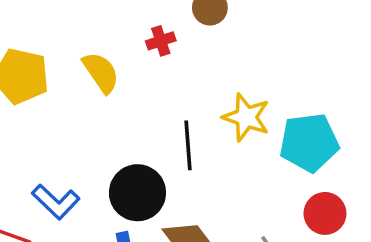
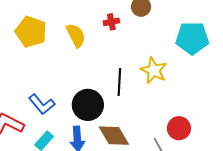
cyan pentagon: (309, 143) -> (192, 38), moved
red circle: (325, 213) -> (179, 128), moved

